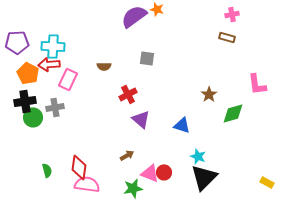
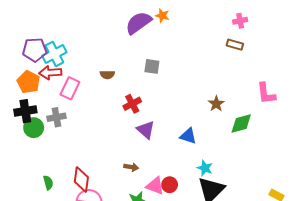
purple pentagon: (17, 42) -> (35, 50), moved
cyan cross: (53, 46) -> (54, 54), turned -30
brown arrow: (127, 155) -> (131, 167), turned 40

